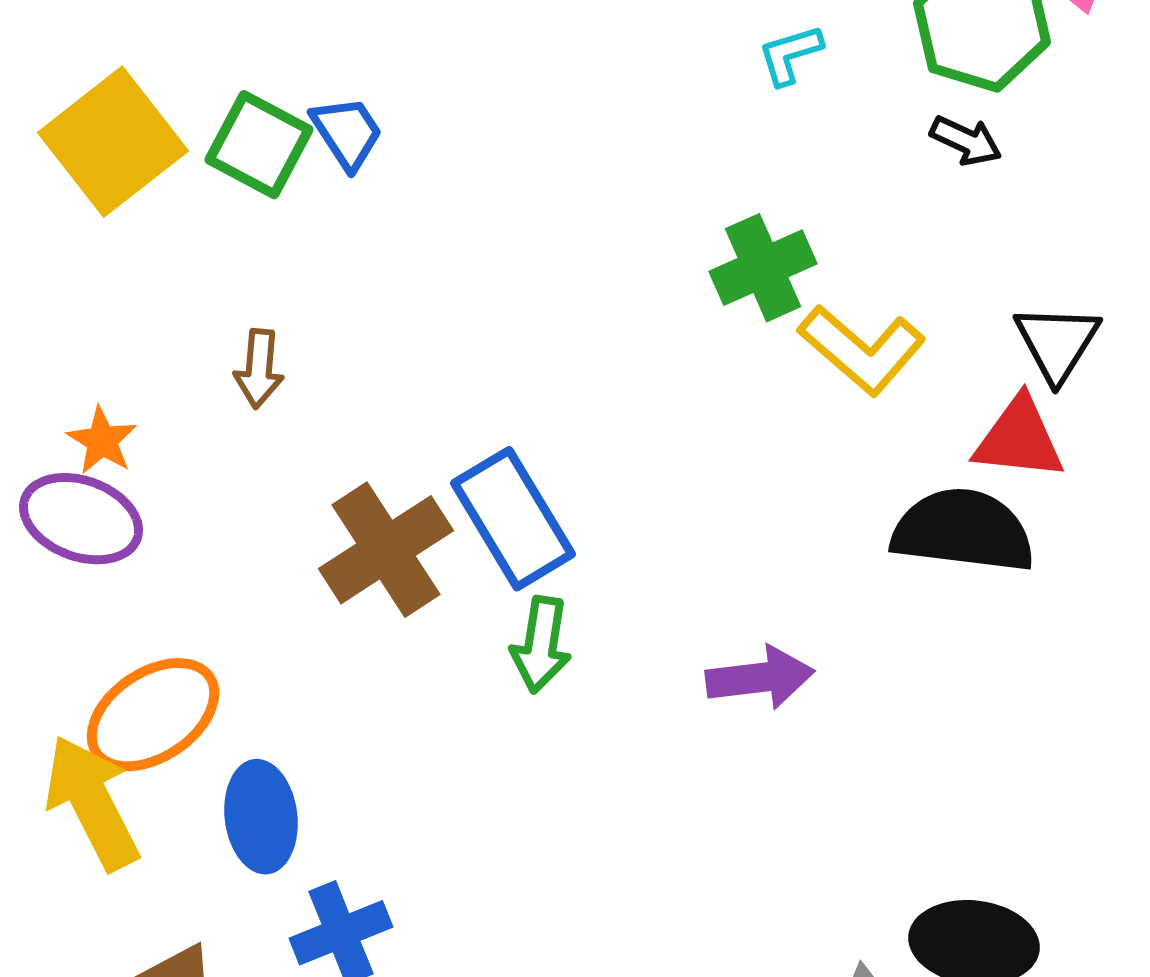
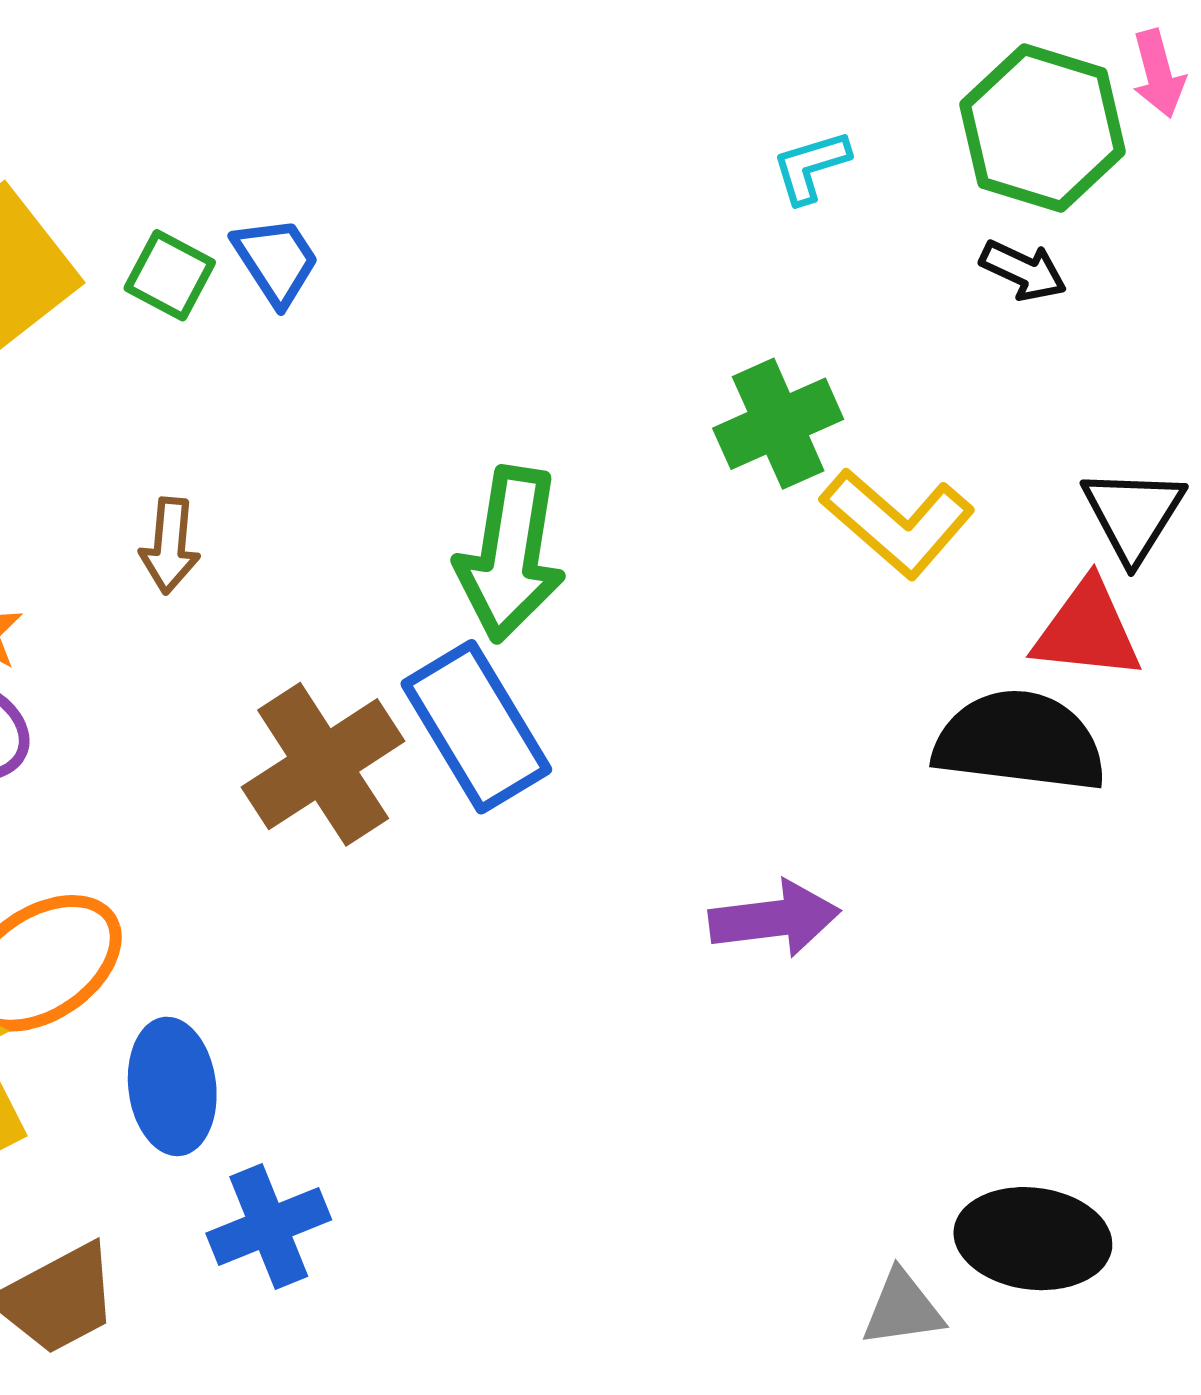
green square: (259, 145) -> (170, 275), size x0.7
green arrow: (541, 645) -> (510, 554), moved, size x1.5

